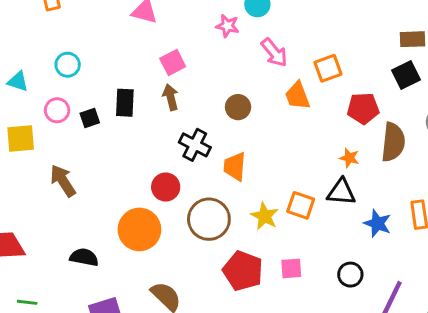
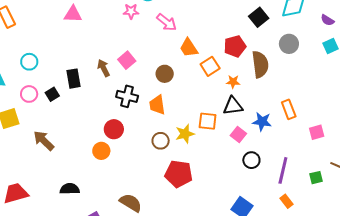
pink square: (173, 62) -> (127, 60), moved
orange square: (328, 68) -> (210, 66), moved
brown circle: (238, 107) -> (165, 74), moved
yellow star: (265, 216) -> (185, 134), turned -30
brown circle: (209, 219) -> (161, 141), moved, size x0.6
orange circle: (139, 229) -> (101, 151), moved, size x0.6
pink square: (291, 268) -> (238, 134), moved, turned -35

